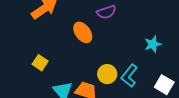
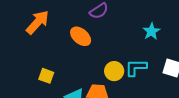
cyan L-shape: (129, 76) -> (136, 68), turned 65

